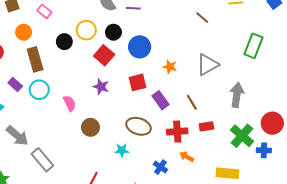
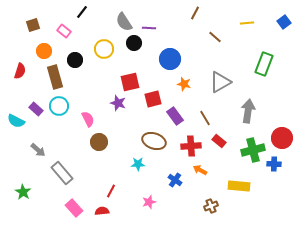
black circle: (113, 32) -> (134, 43), moved
black circle: (64, 42) -> (75, 60), moved
blue circle: (140, 47) -> (170, 59), moved
red square: (104, 55) -> (130, 82), moved, turned 36
purple rectangle: (15, 84) -> (36, 109), moved
red rectangle: (206, 126) -> (219, 141), turned 48
brown circle: (90, 127) -> (99, 142), moved
gray arrow: (17, 136) -> (38, 150), size x0.7
green cross: (242, 136) -> (253, 150), turned 35

